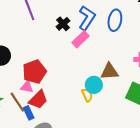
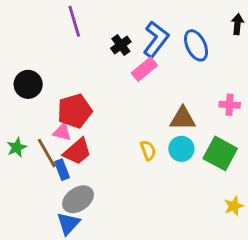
blue ellipse: (115, 20) -> (196, 45), turned -40
cyan circle: (94, 85) -> (181, 149), moved

